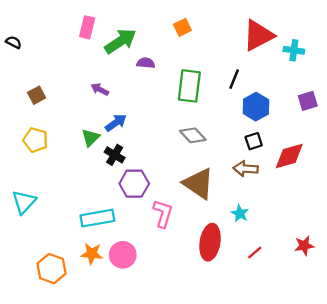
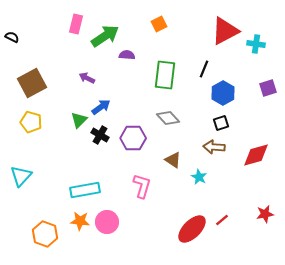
brown square: (37, 95) -> (32, 83), size x1.8
red diamond: (289, 156) -> (256, 155), moved
purple hexagon: (134, 184) -> (133, 138), moved
brown triangle: (199, 184) -> (173, 160), size x0.6
cyan star: (240, 213) -> (199, 177), moved
red ellipse: (210, 242) -> (192, 229), moved, turned 36

